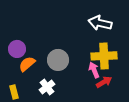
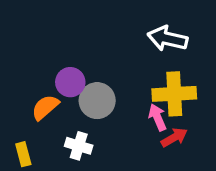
purple circle: (17, 49) -> (70, 82), moved
white cross: (47, 87) -> (79, 146), turned -35

